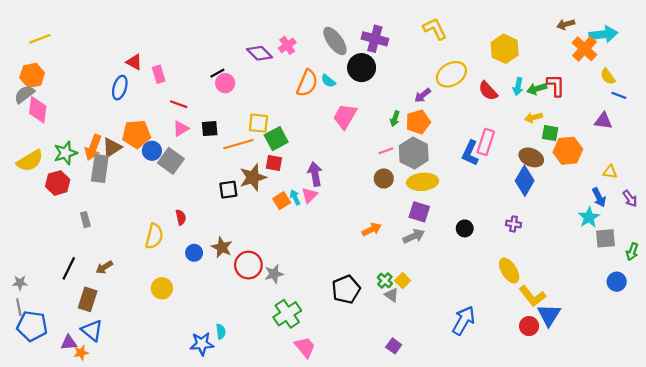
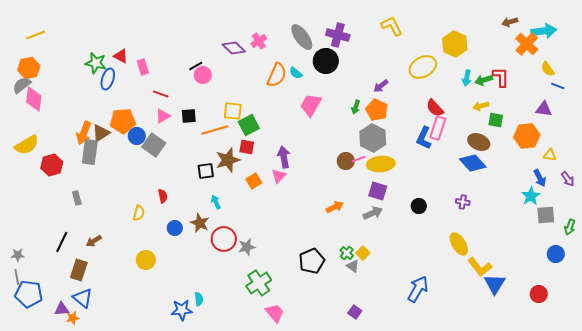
yellow ellipse: (451, 74) -> (423, 67), moved
red semicircle: (488, 91) -> (435, 108), moved
orange pentagon: (418, 122) -> (377, 110), turned -30
pink line: (386, 151) -> (359, 159), moved
orange hexagon: (568, 151) -> (527, 136), moved
green star: (65, 153) -> (96, 63), moved, turned 30
blue diamond: (525, 181) -> (473, 163), turned -72
cyan arrow: (295, 197) -> (216, 202), moved
yellow semicircle: (154, 236) -> (139, 213), size x0.7
red circle: (529, 326) -> (539, 294), moved

